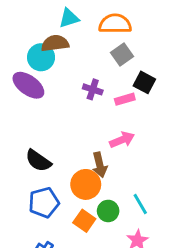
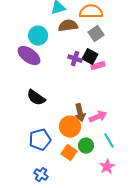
brown semicircle: (55, 43) -> (68, 26), moved
black square: (144, 82) -> (90, 57), moved
pink arrow: (122, 140) -> (98, 117), moved
black semicircle: (38, 161) -> (36, 98), moved

